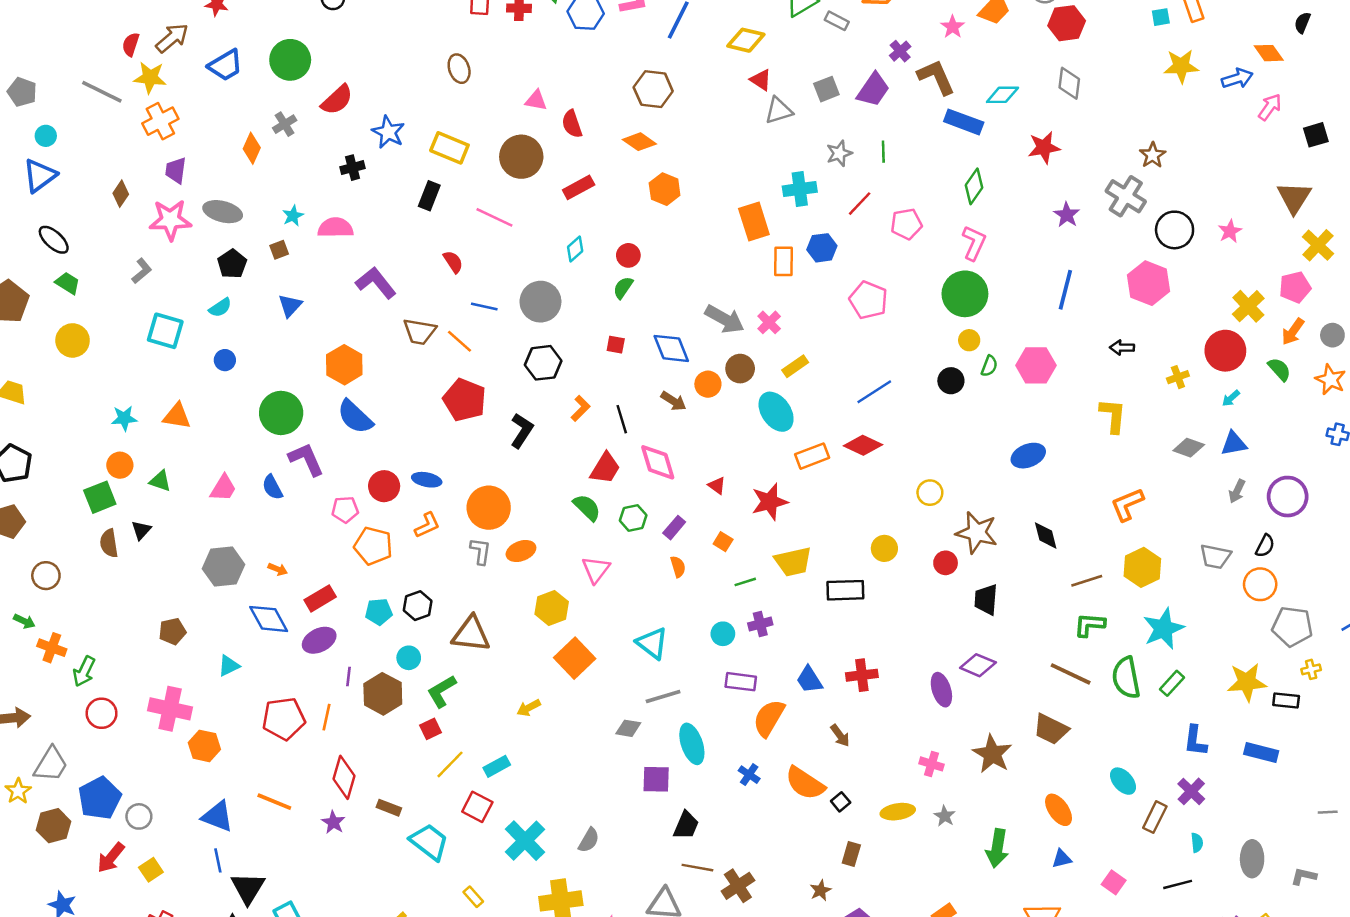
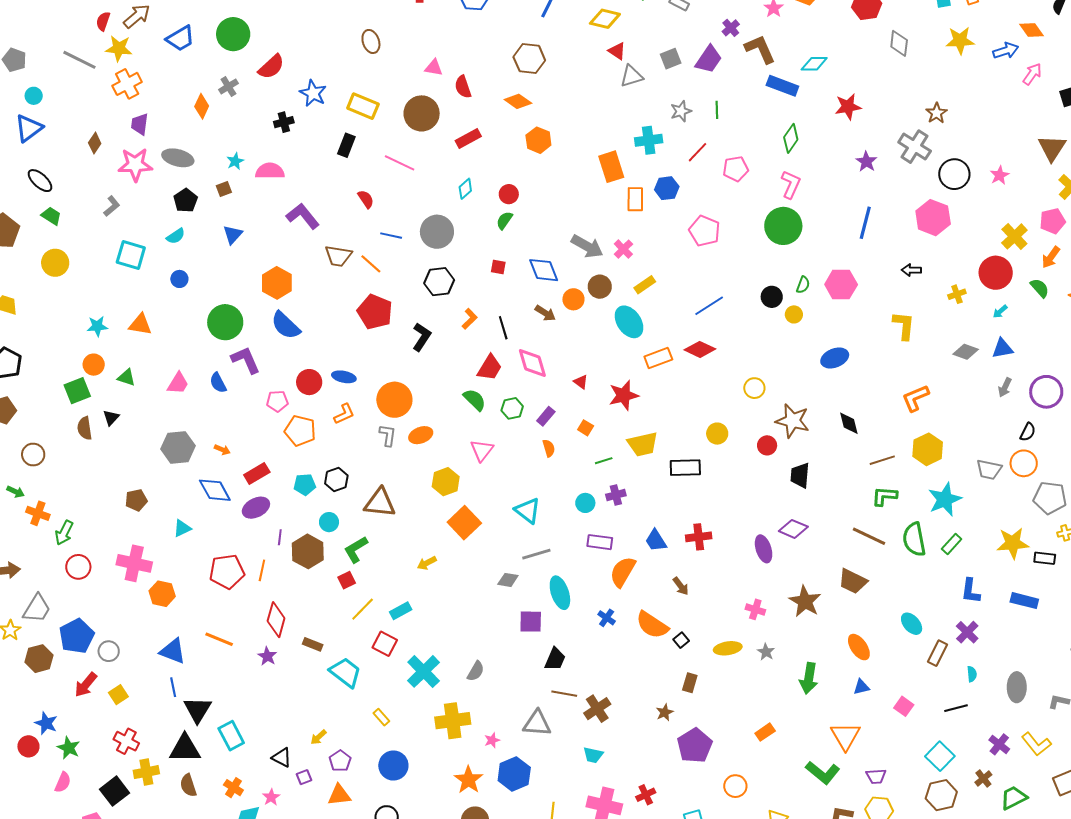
gray diamond: (1069, 83) -> (899, 43), moved
yellow circle: (969, 340) -> (794, 314), moved
gray trapezoid: (1215, 556) -> (989, 470), moved

